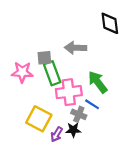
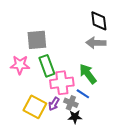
gray arrow: (75, 48) -> (96, 43), moved
gray square: (44, 58) -> (37, 40), moved, size x1.5
black star: (73, 130) -> (75, 117), moved
purple arrow: (57, 134) -> (54, 104), moved

